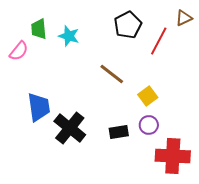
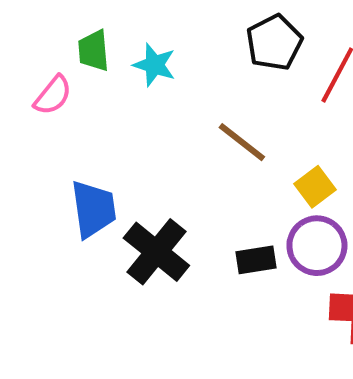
purple circle: (149, 125) -> (317, 246), size x1.5

